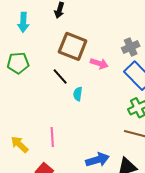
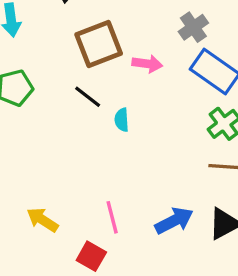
brown square: (73, 46) -> (99, 44), turned -32
pink line: (52, 137) -> (112, 217), moved

